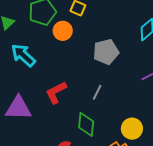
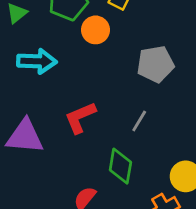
cyan arrow: (23, 55) -> (37, 61), turned 136

